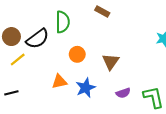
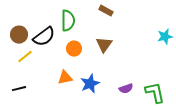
orange circle: (77, 54) -> (74, 49), moved
brown triangle: (111, 62) -> (104, 45), moved

